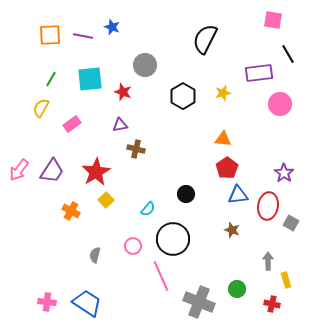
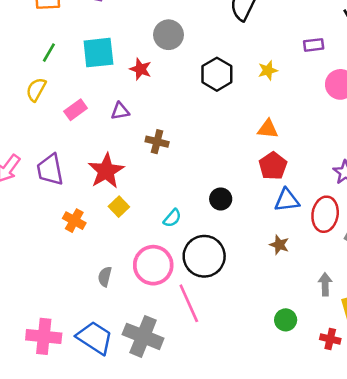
purple rectangle: (259, 73) -> (314, 45), size x0.6
purple triangle: (120, 125) -> (120, 111), moved
purple trapezoid: (52, 171) -> (50, 170), turned 136
pink circle: (133, 246) -> (153, 265), size x1.8
pink cross: (47, 302) -> (44, 336), size x1.5
gray cross: (199, 302) -> (143, 336), moved

